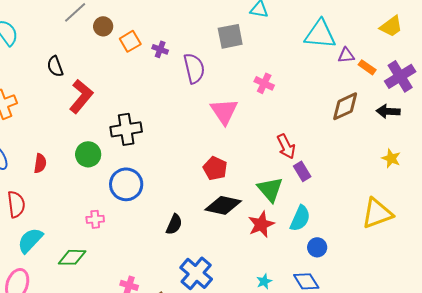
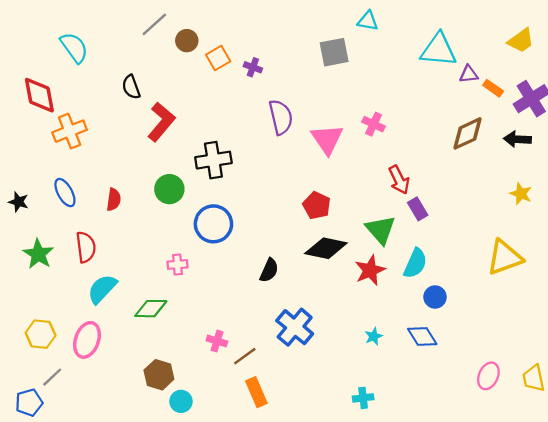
purple semicircle: (194, 68) -> (281, 117), moved
pink cross: (264, 83) -> (374, 124), moved

